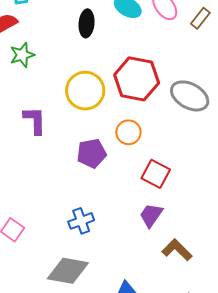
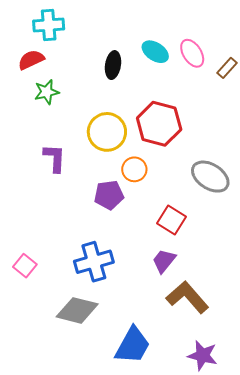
gray ellipse: (190, 96) -> (210, 177), moved
orange circle: (128, 132) -> (134, 169), moved
blue cross: (81, 221) -> (94, 262), size x1.5
brown L-shape: (177, 250) -> (187, 297), size x1.4

